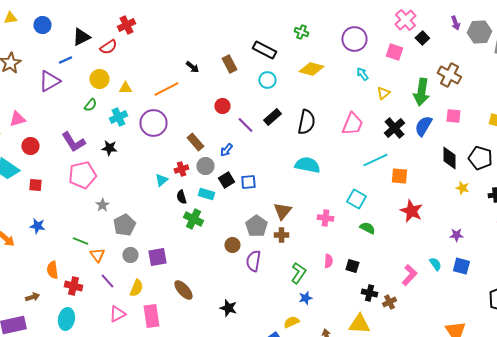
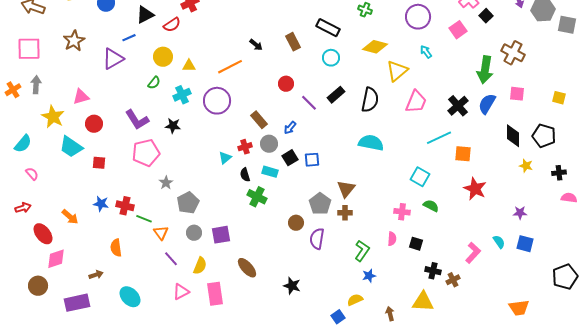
pink square: (394, 52) -> (458, 30), turned 36
yellow triangle: (383, 93) -> (397, 71), moved, size x1.6
pink cross: (325, 218) -> (402, 212), moved
red cross: (73, 286) -> (125, 206), moved
cyan ellipse: (66, 319) -> (130, 297), turned -55

